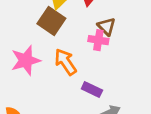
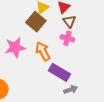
brown triangle: (107, 26) -> (69, 21), moved
purple rectangle: (92, 89) -> (59, 72), size x1.5

